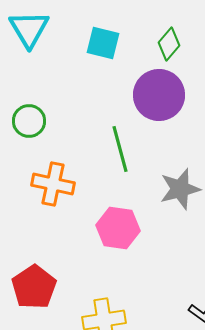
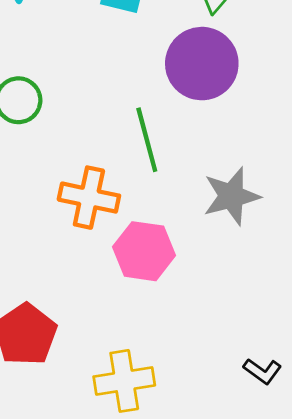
orange cross: (53, 184) -> (89, 198), moved

